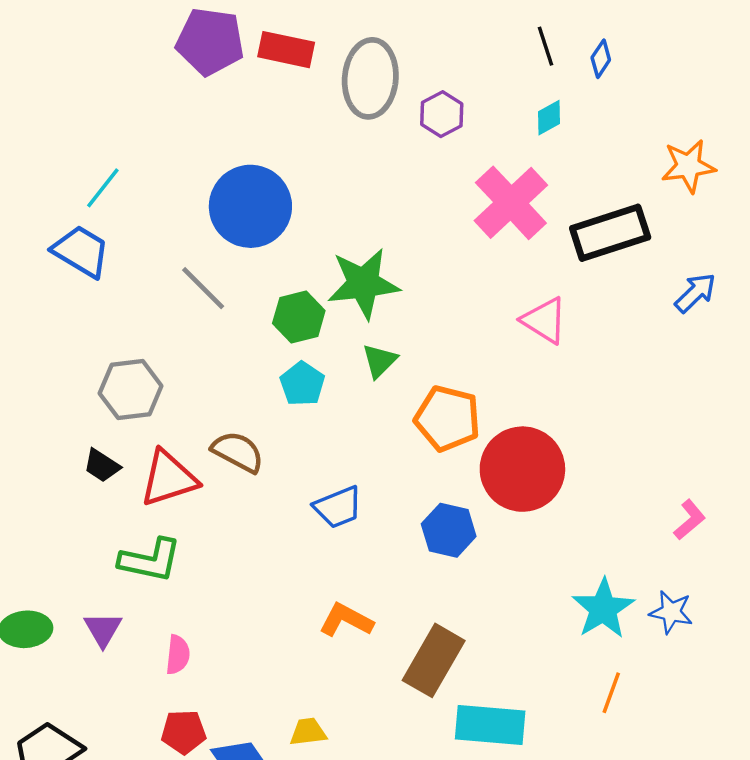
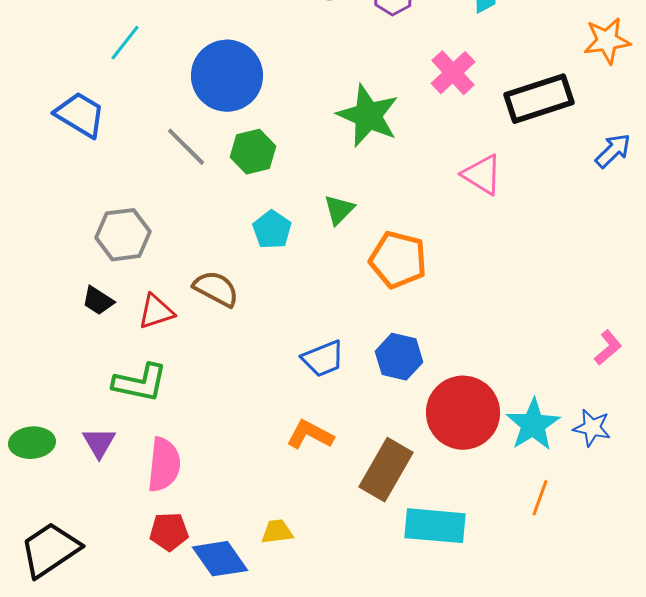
cyan line: (103, 188) -> (125, 43), moved
pink cross: (511, 203) -> (453, 73), size x0.7
green star: (363, 284) -> (368, 116), moved, turned 30
green hexagon: (299, 317) -> (253, 152), moved
red circle: (522, 469) -> (463, 413), moved
red triangle: (169, 478) -> (156, 312), size x0.7
blue trapezoid: (338, 507) -> (323, 359), moved
pink semicircle: (178, 655) -> (164, 465), size x1.6

